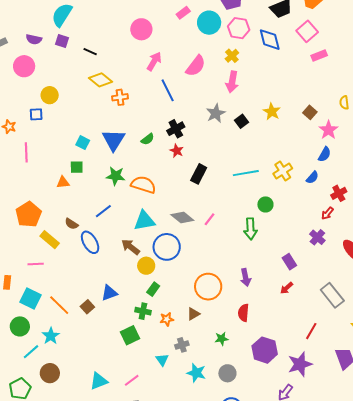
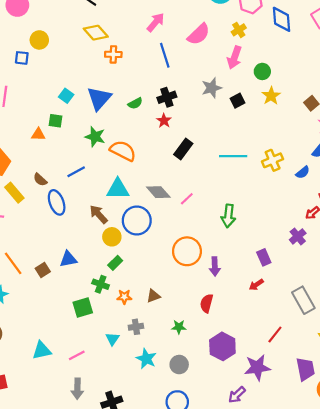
green circle: (265, 204) -> (262, 71), moved
orange circle: (208, 287) -> (187, 251), moved

